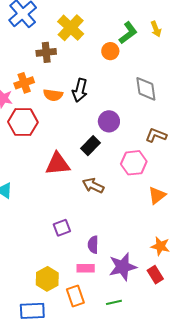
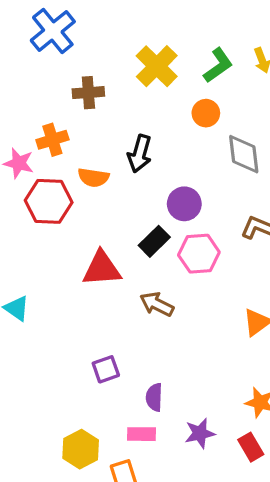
yellow cross: (71, 28) -> (157, 66), moved
orange circle: (110, 51) -> (206, 113), moved
orange semicircle: (53, 95) -> (93, 178), moved
pink hexagon: (134, 163) -> (199, 254), moved
purple star: (123, 267) -> (200, 433), size x0.7

